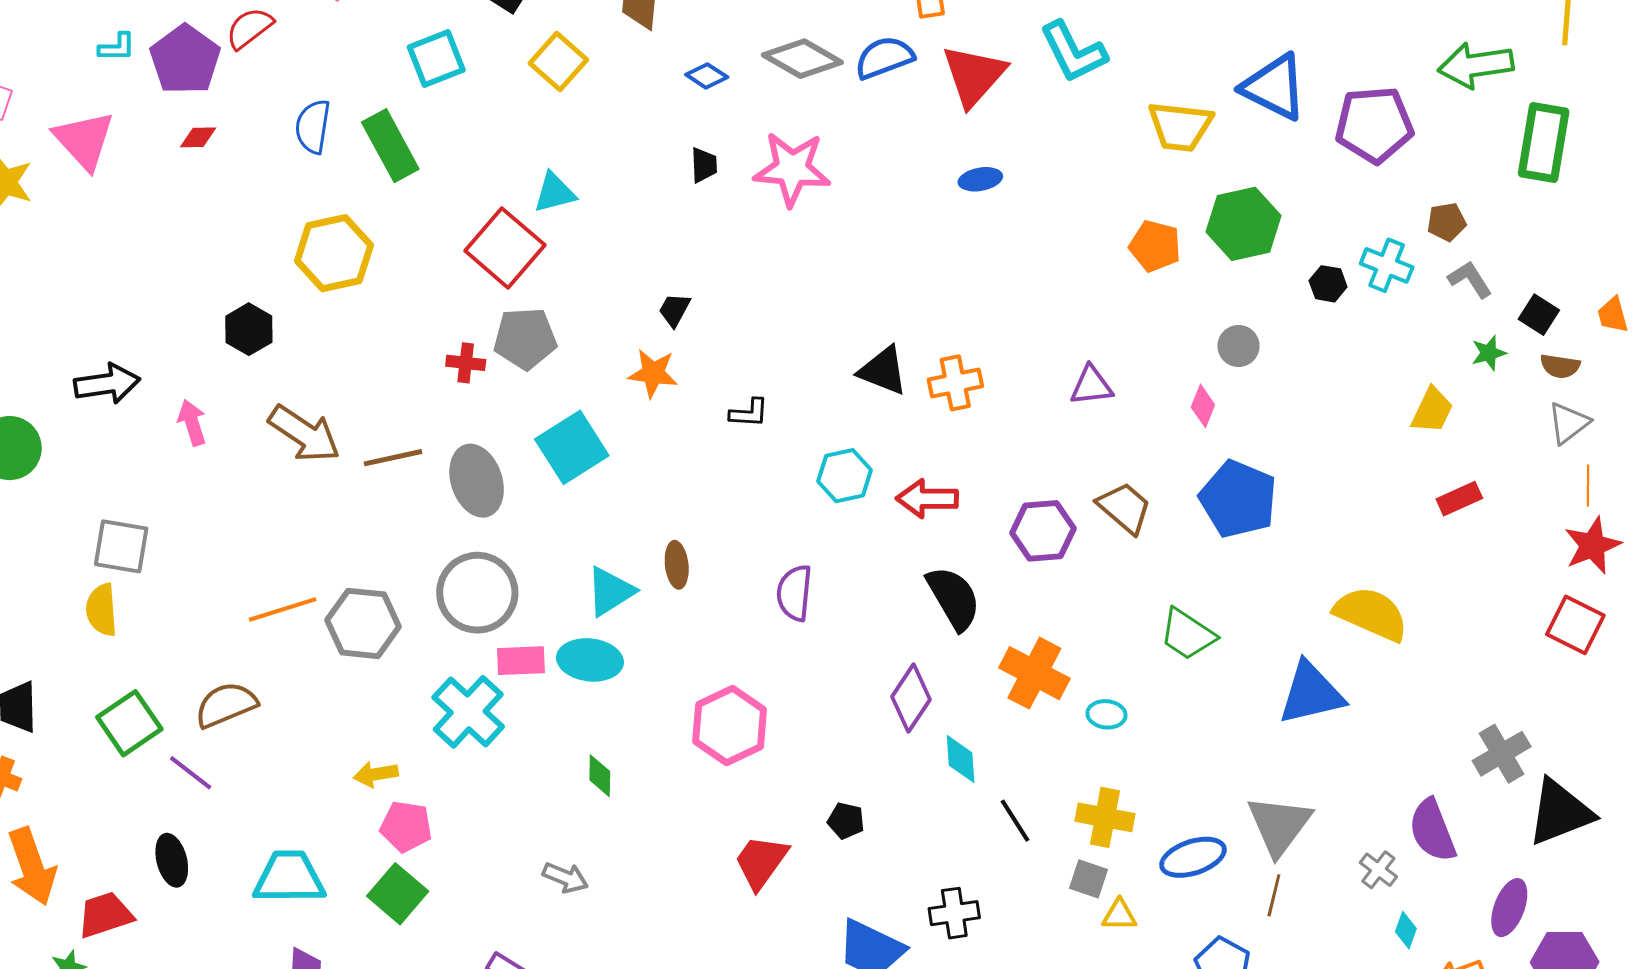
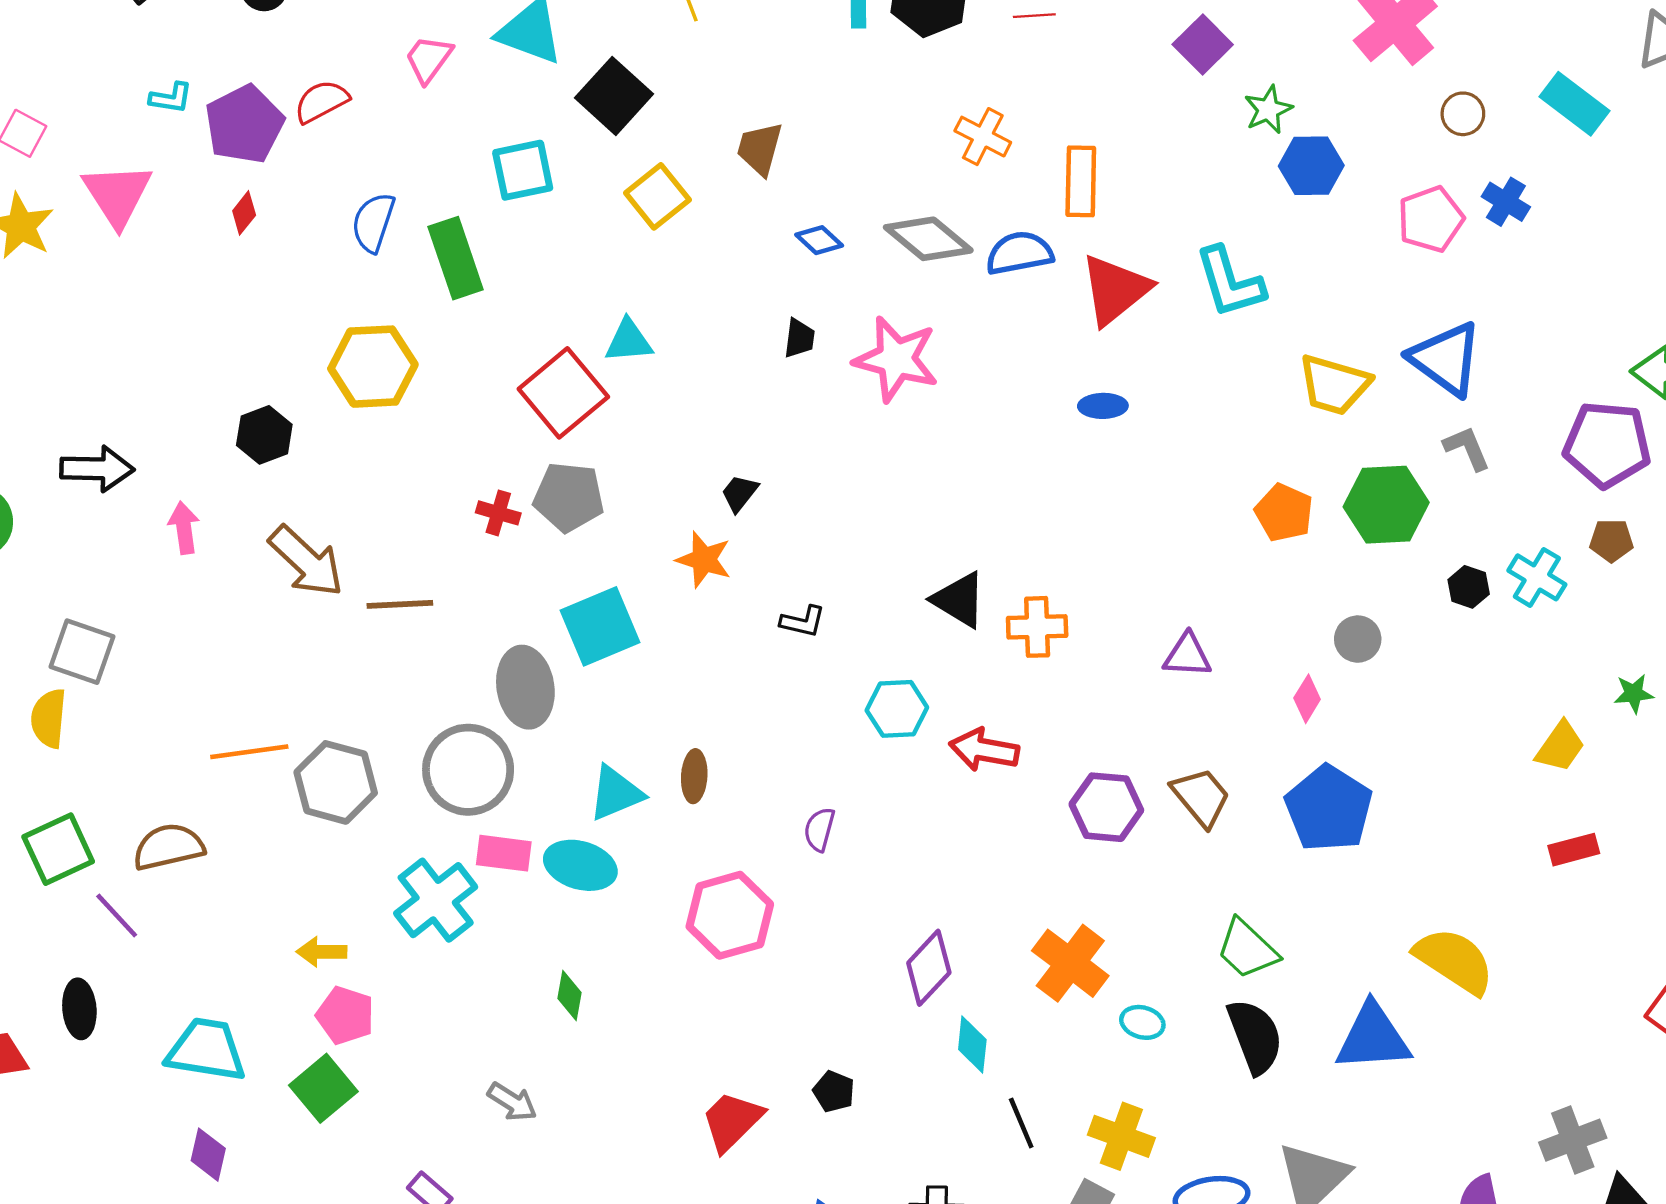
purple pentagon: (1374, 125) -> (1607, 445), moved
red diamond: (198, 137) -> (244, 213), turned -60
gray L-shape: (1470, 279) -> (1467, 448), moved
gray ellipse: (477, 481) -> (525, 687), moved
purple semicircle: (794, 593) -> (819, 829), size x0.7
black semicircle: (954, 598) -> (1255, 1036), moved
pink hexagon: (730, 726) -> (730, 915), moved

